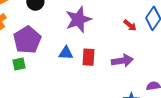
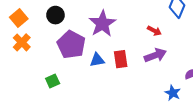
red arrow: (130, 25) -> (154, 31), moved
purple pentagon: (27, 40) -> (71, 45), moved

